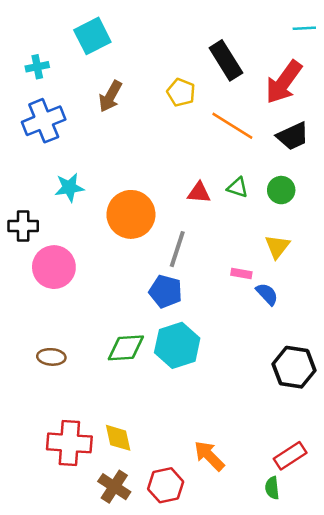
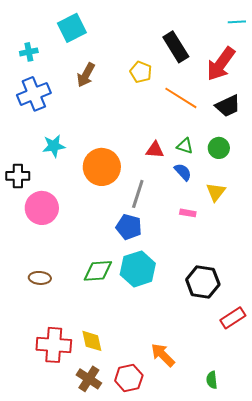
blue semicircle: (267, 294) -> (183, 172), moved
black hexagon: (294, 367) -> (203, 282), moved
red rectangle: (290, 456) -> (233, 318), moved

